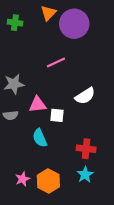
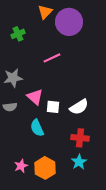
green cross: (15, 23) -> (18, 34), moved, turned -32
white semicircle: (85, 96) -> (79, 107), moved
pink triangle: (38, 105) -> (35, 97), turned 48

